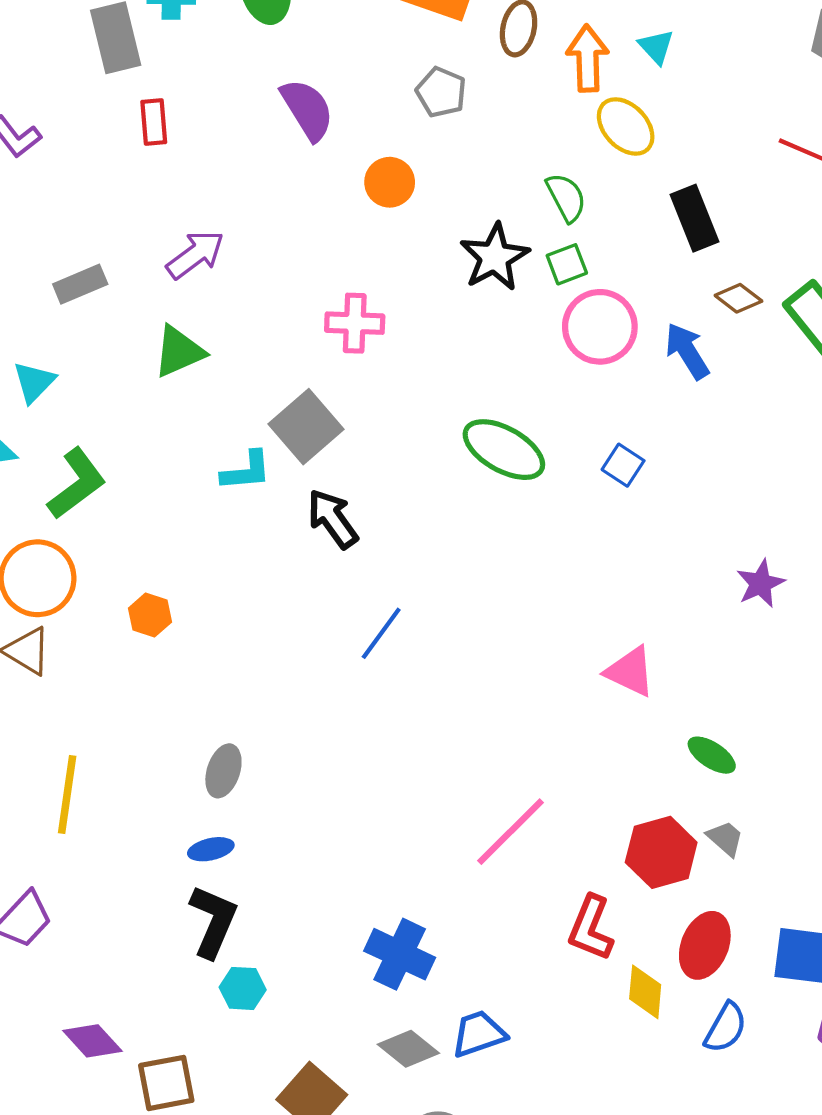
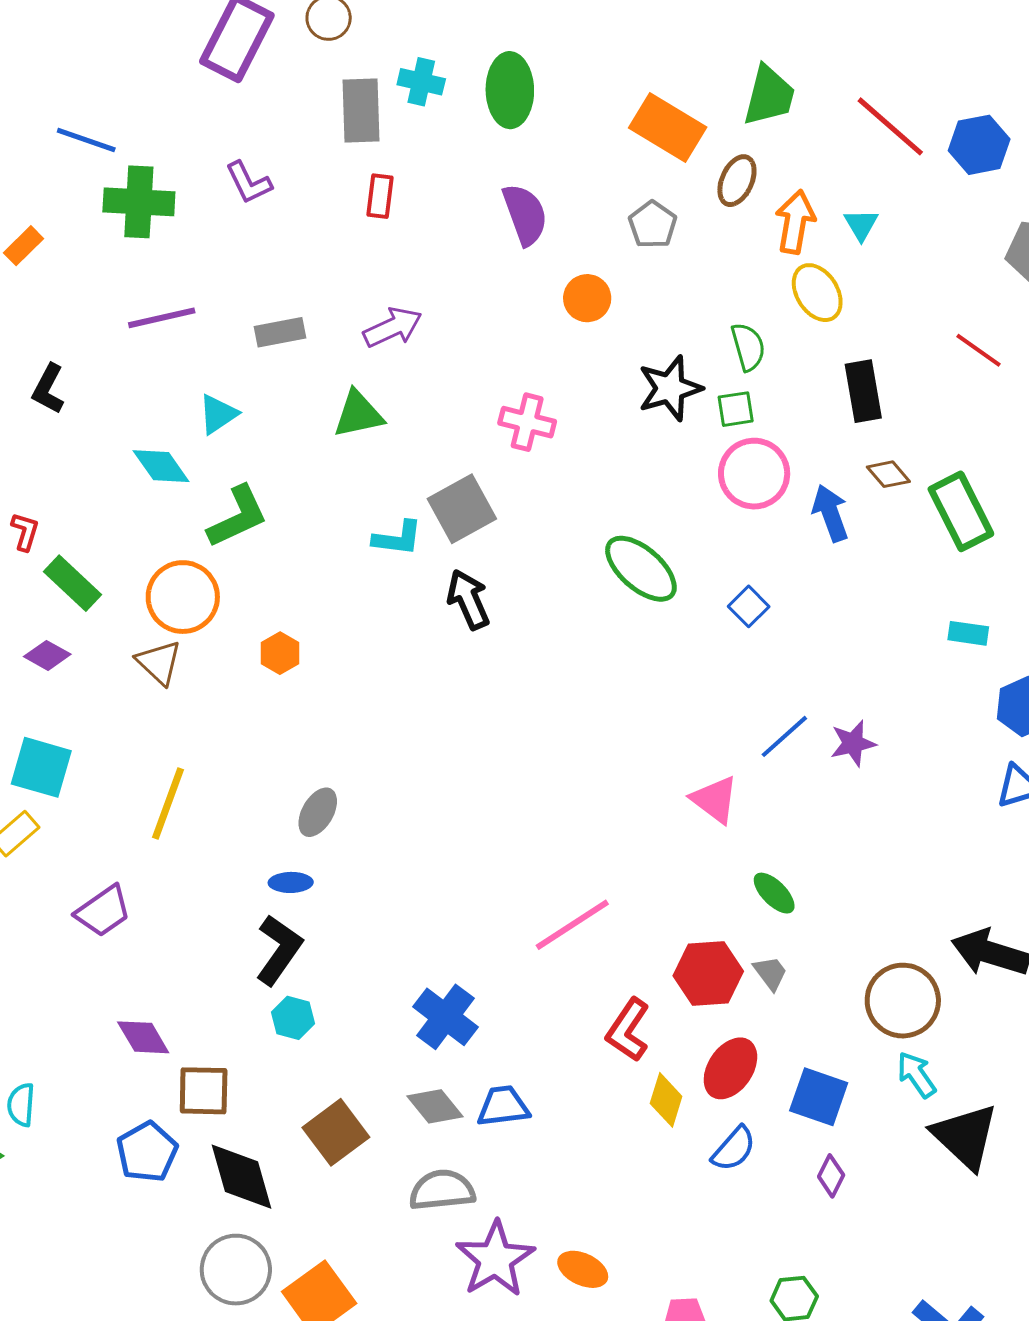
blue line: (381, 633) -> (784, 736), moved

